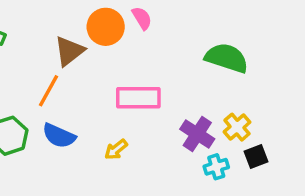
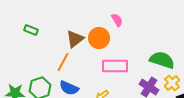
orange circle: (106, 27) -> (99, 38), moved
green semicircle: (227, 58) -> (162, 60), moved

